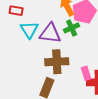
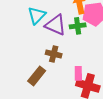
brown cross: (57, 62) -> (54, 54), size x0.7

